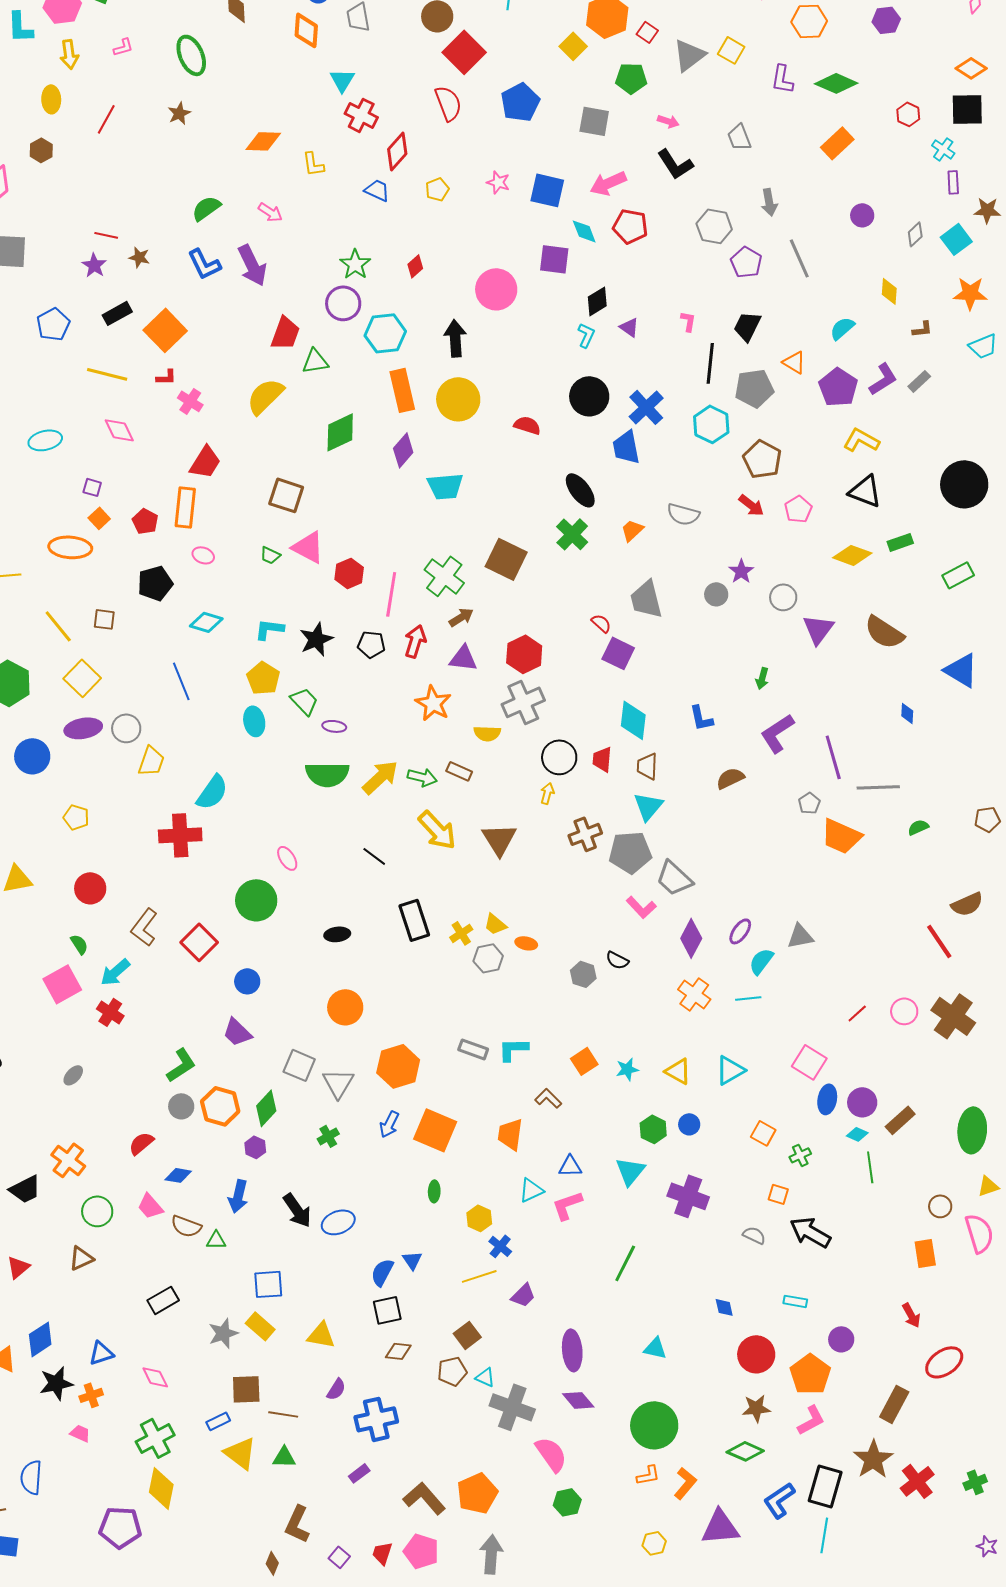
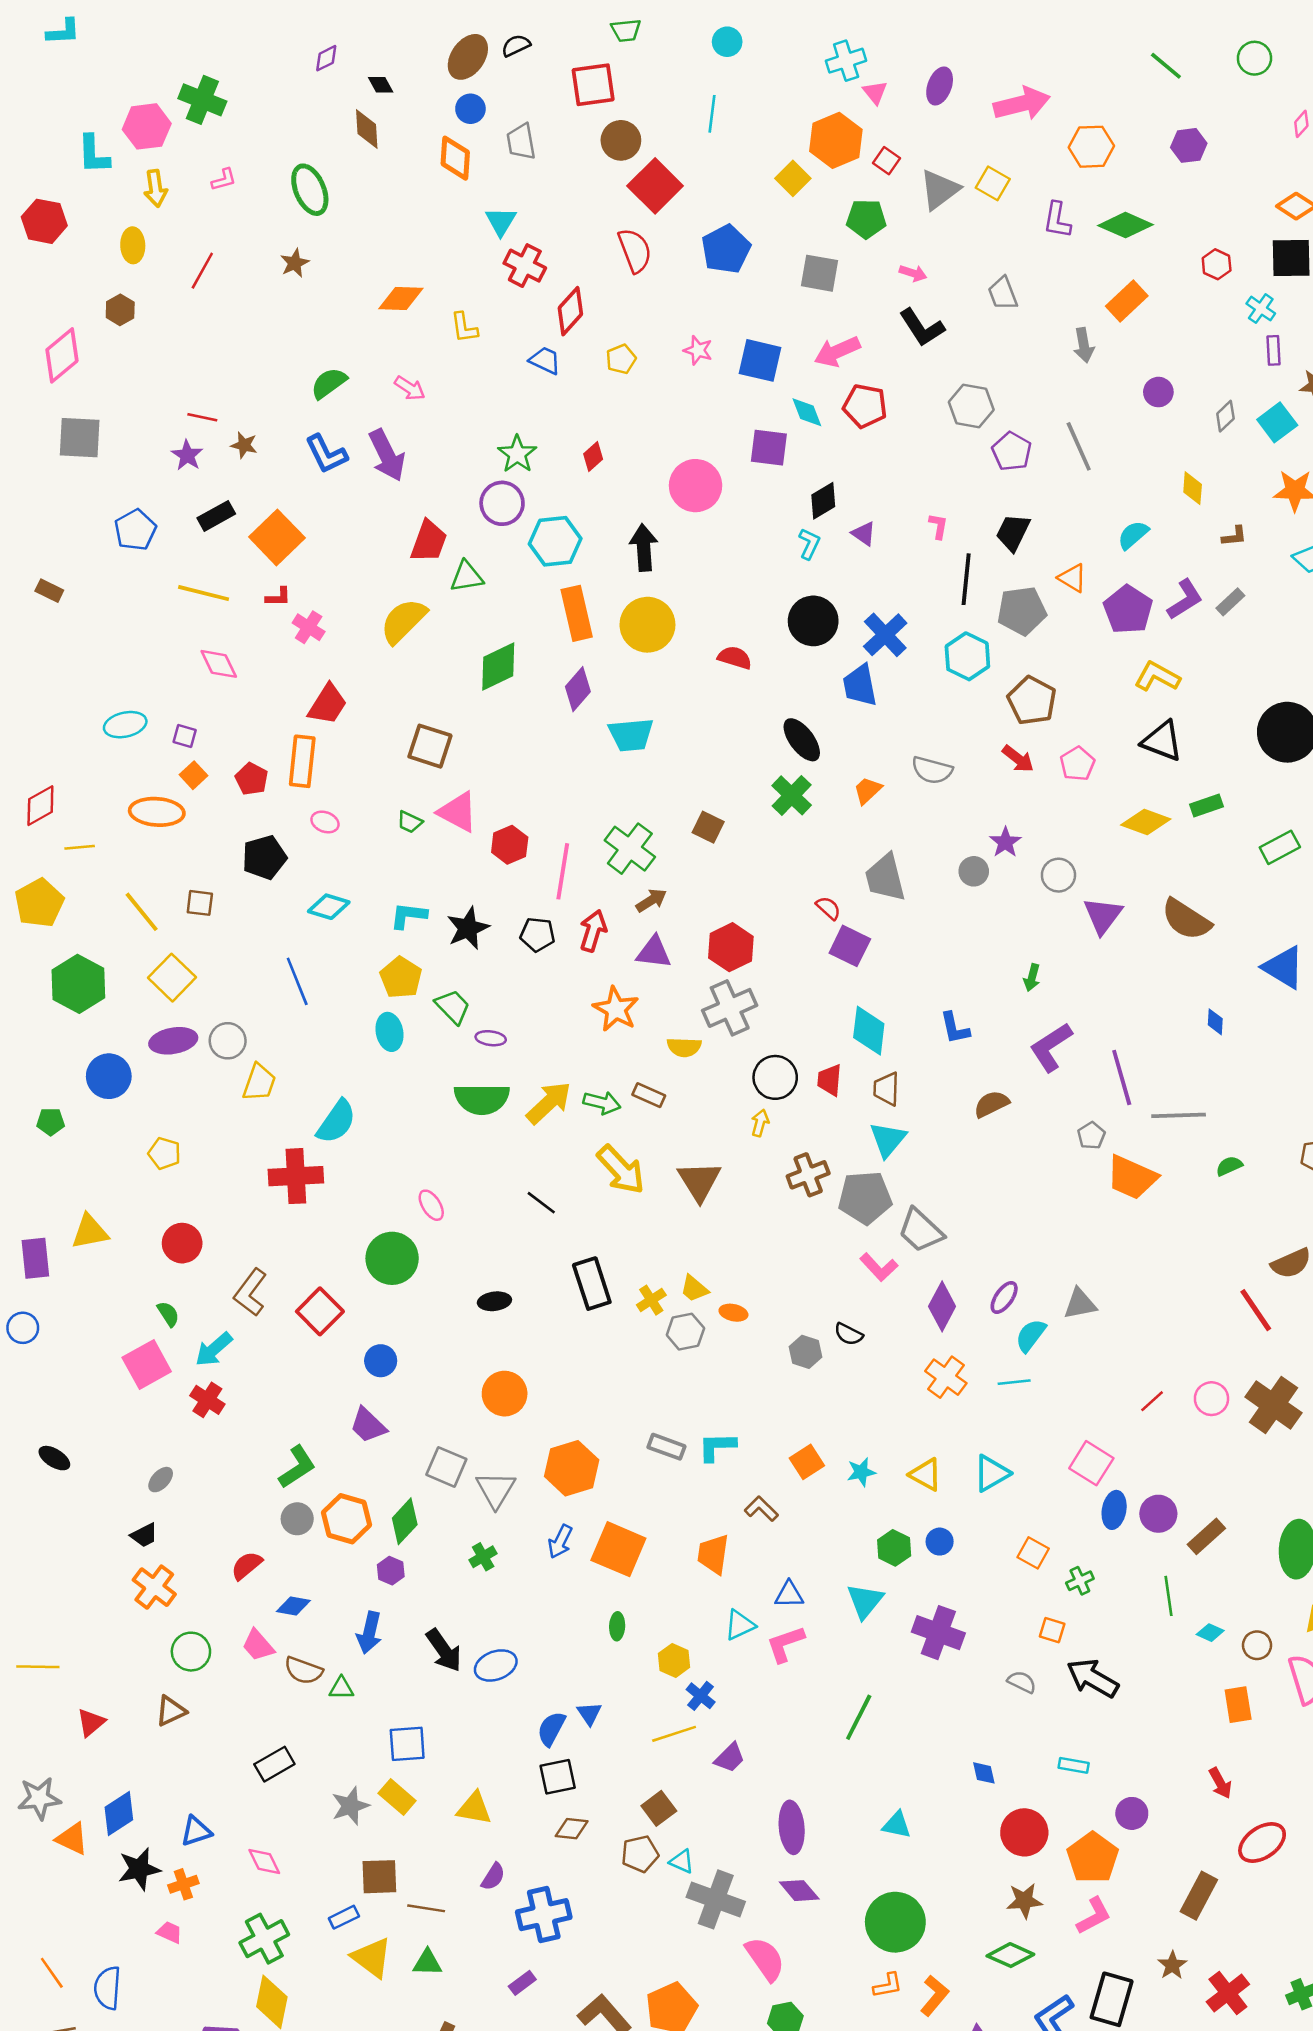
gray arrow: (769, 202) -> (1084, 345), moved
cyan ellipse: (45, 440) -> (125, 725), moved
brown square: (506, 559) -> (708, 827), size x0.6
cyan diamond: (857, 1134) -> (1210, 1633), moved
black trapezoid: (25, 1189) -> (144, 1535), moved, size x0.7
brown star: (873, 1459) -> (1172, 1965), size x0.6

